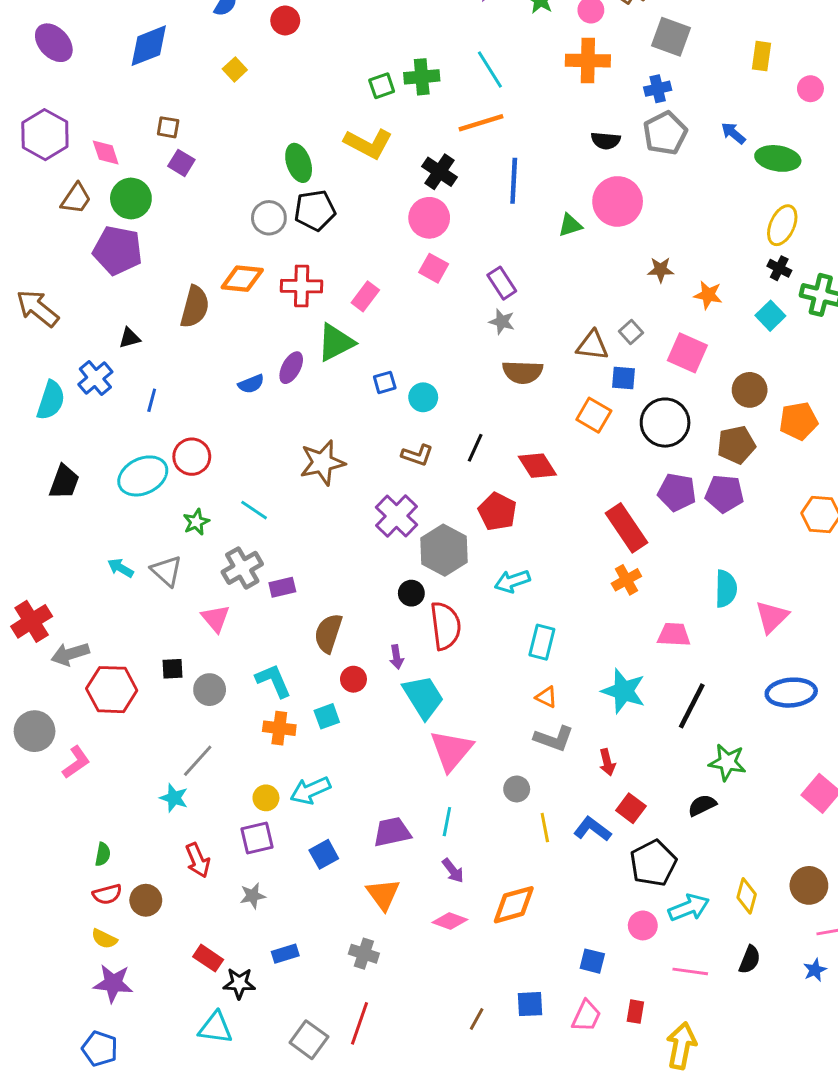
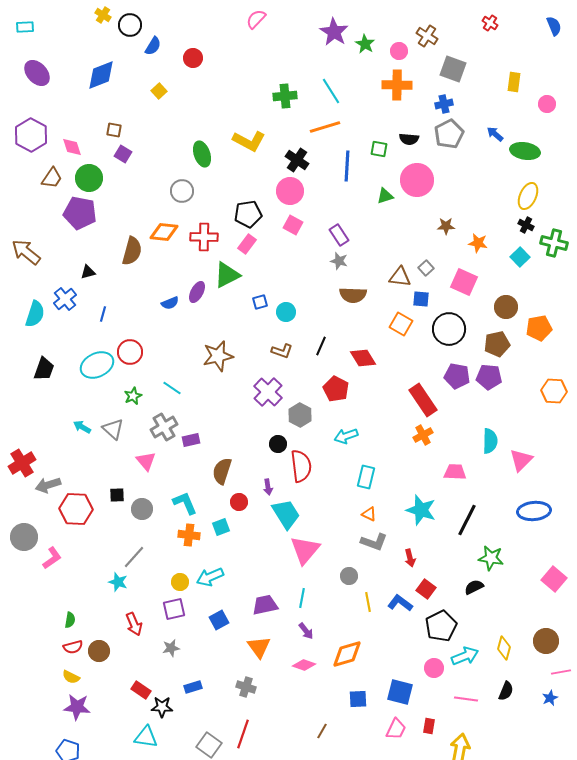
green square: (382, 86) -> (379, 149), moved, turned 30
black pentagon: (315, 210) -> (248, 214), moved
gray hexagon: (444, 550) -> (300, 415), size x0.7
blue square: (592, 961) -> (400, 692), size x1.5
blue square: (530, 1004) -> (358, 699), moved

